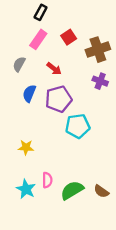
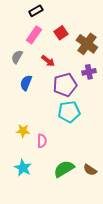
black rectangle: (41, 12) -> (36, 11), turned 32
brown cross: (98, 50) -> (87, 44), turned -35
purple cross: (100, 81) -> (89, 72), turned -32
purple pentagon: (59, 99) -> (65, 85), moved
pink semicircle: (47, 180) -> (42, 141), moved

